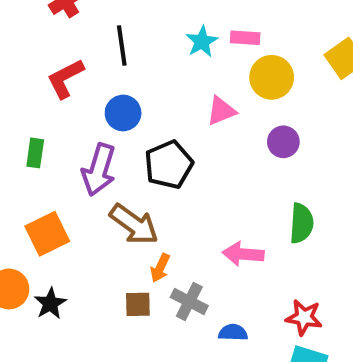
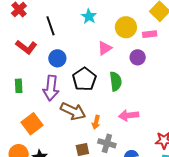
pink rectangle: (245, 38) -> (150, 34), moved
red L-shape: (65, 78) -> (26, 47), turned -105
green semicircle: (301, 223) -> (116, 81), moved
orange arrow: (160, 268) -> (96, 122), moved

